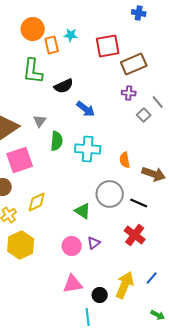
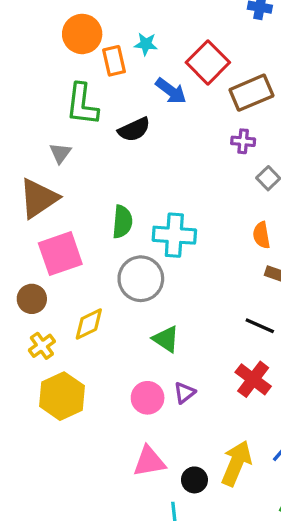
red square: (108, 46) -> (208, 62), turned -35
blue arrow: (86, 109) -> (171, 91), moved
gray triangle: (40, 121) -> (60, 153), moved
orange semicircle: (125, 160) -> (262, 235), moved
gray circle: (110, 194) -> (141, 279), moved

